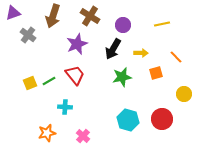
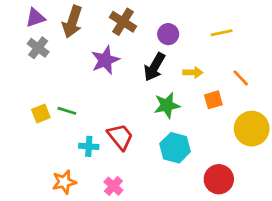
purple triangle: (13, 13) -> (35, 18), moved
red trapezoid: (75, 75) -> (120, 137), moved
green line: (49, 81) -> (67, 111), turned 48
yellow circle: (184, 94) -> (252, 129), size x1.6
red circle: (162, 119) -> (219, 179), moved
cyan hexagon: (128, 120) -> (175, 148), moved

